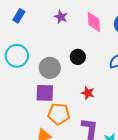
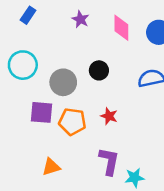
purple square: (45, 93) -> (42, 112), moved
orange pentagon: (59, 114) -> (72, 122), moved

